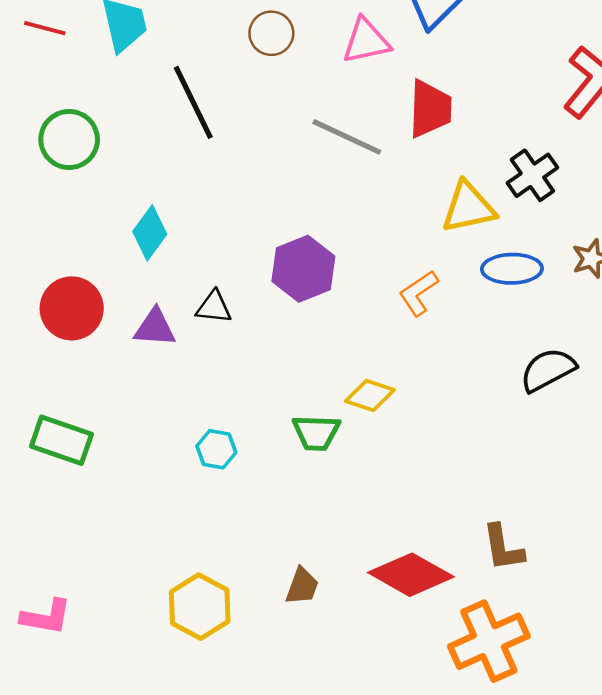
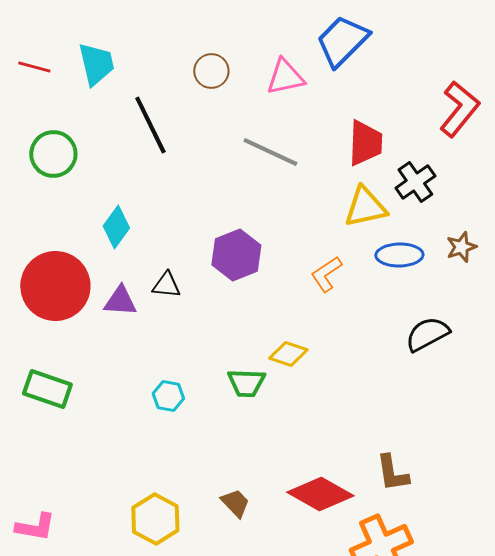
red trapezoid: (430, 109) -> (365, 143), moved
red circle: (72, 308) -> (55, 286), size x1.4
brown trapezoid: (302, 586) -> (235, 503), turned -64

